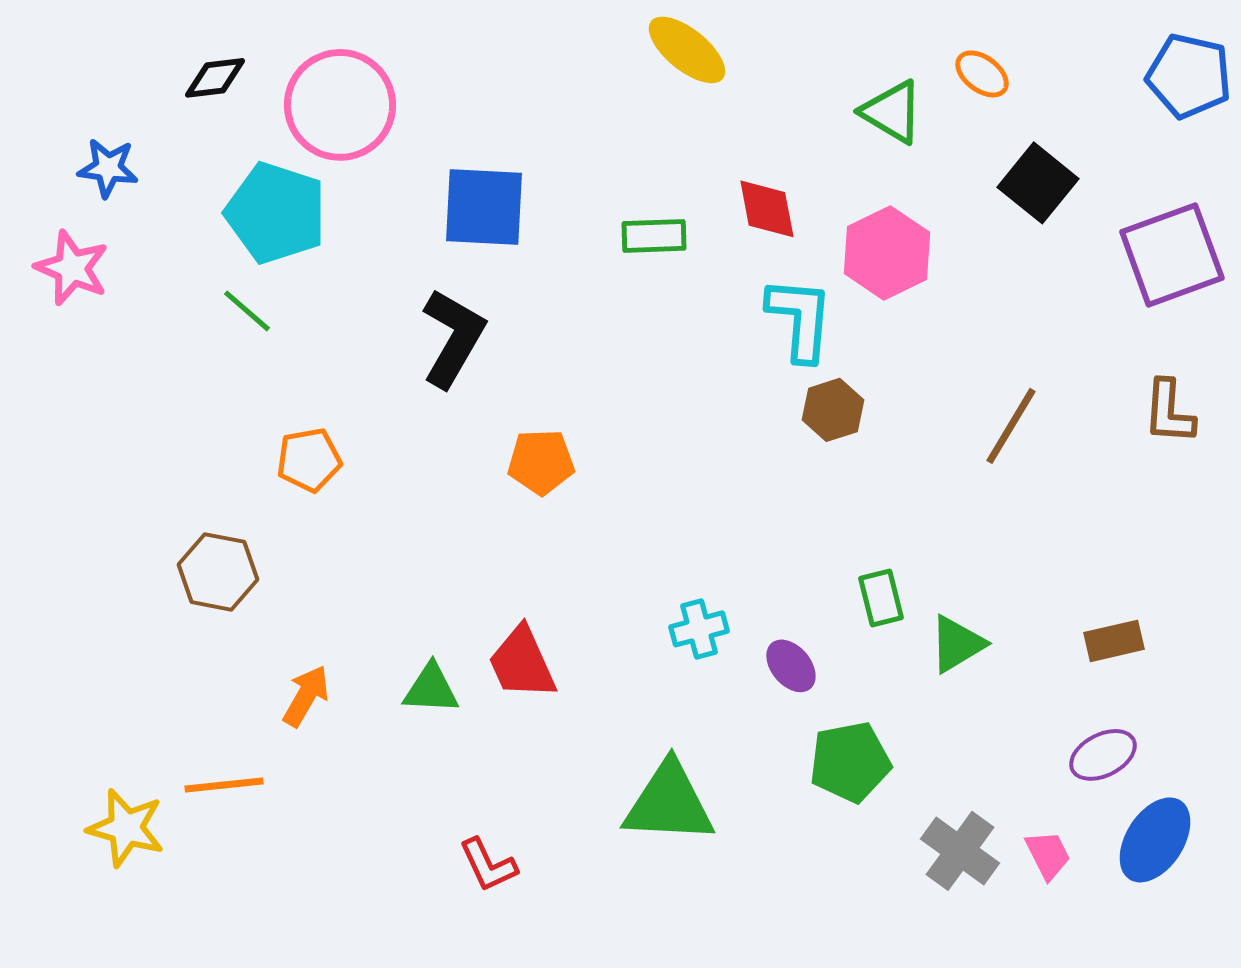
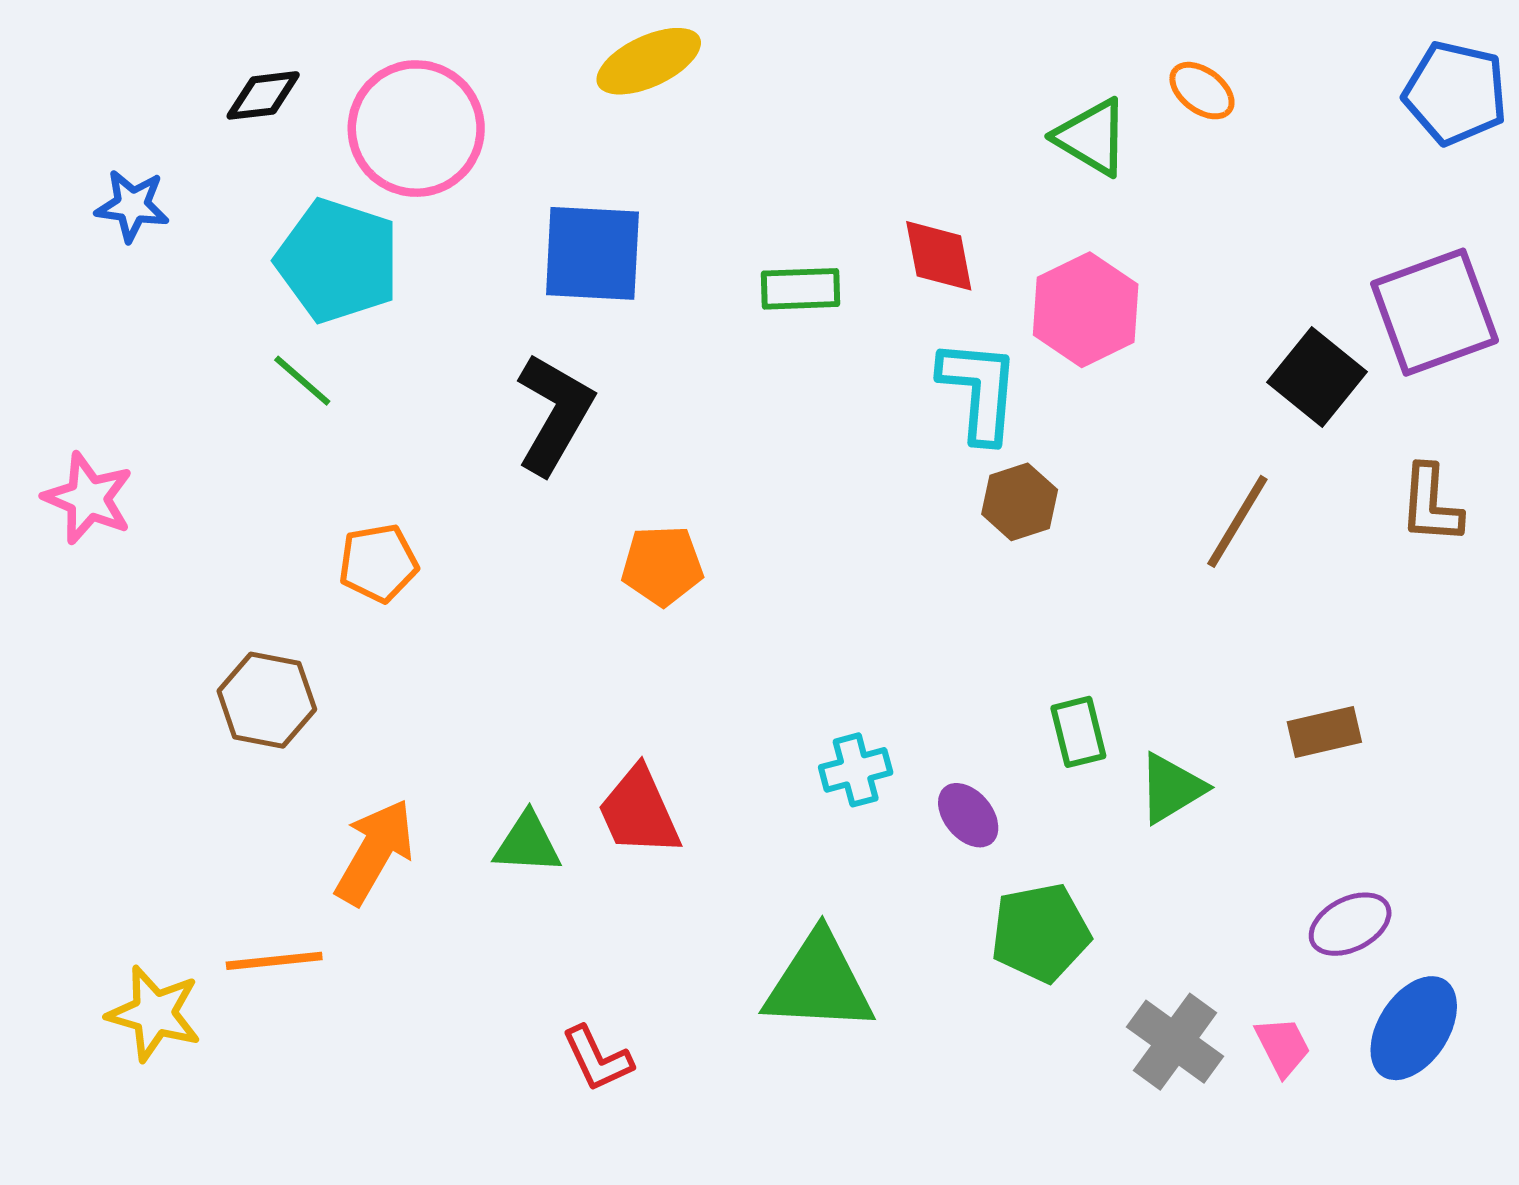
yellow ellipse: (687, 50) -> (649, 61), moved, turned -64
black square: (1038, 183) -> (1317, 377), moved
pink star: (72, 268) -> (88, 498), moved
brown rectangle: (1114, 641) -> (1324, 732), moved
orange arrow: (306, 696) -> (375, 852), size x1.4

